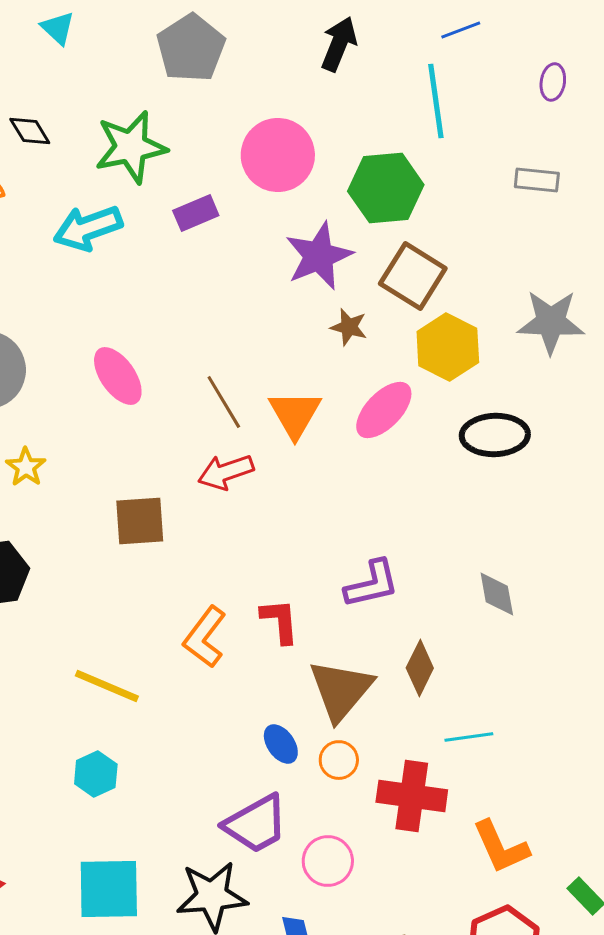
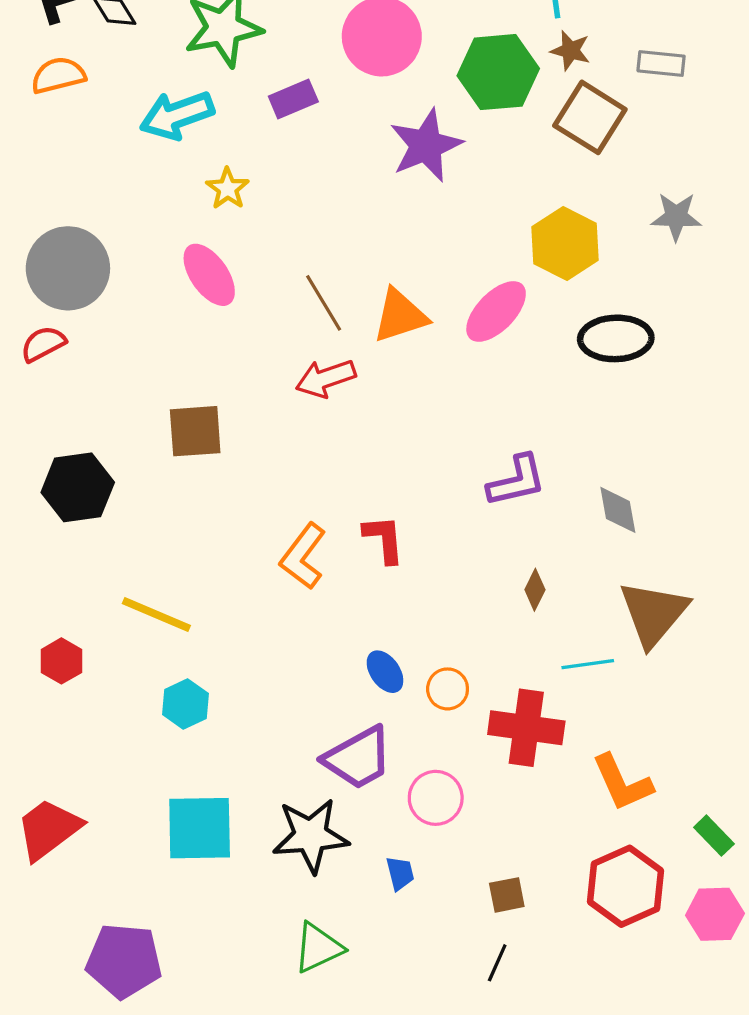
brown square: (413, 276) -> (590, 117), moved
gray star: (551, 322) -> (676, 217), size x0.7
brown star: (349, 327) -> (570, 51), moved
orange triangle: (295, 414) -> (400, 316), turned 42
yellow star: (26, 467) -> (228, 189), moved
brown square: (140, 521) -> (195, 431), moved
purple L-shape: (372, 584) -> (517, 481), moved
brown diamond: (420, 668) -> (535, 590), size x0.7
yellow line: (107, 686) -> (156, 615), moved
brown triangle: (341, 690) -> (654, 613), moved

